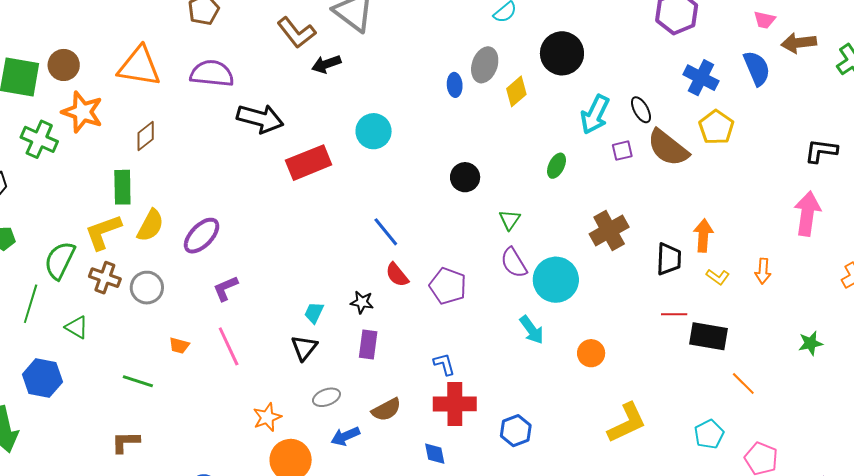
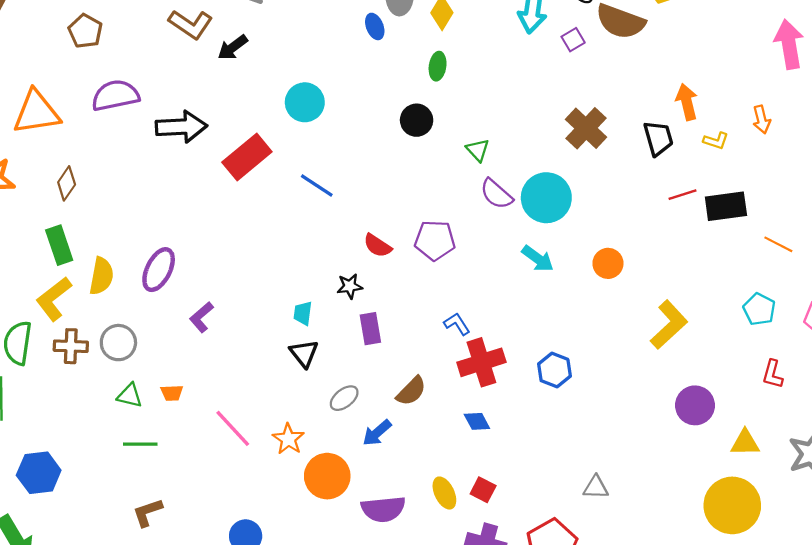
green ellipse: (557, 166) -> (438, 66), moved
blue line: (386, 232) -> (317, 185), moved
green triangle: (77, 327) -> (130, 396), moved
pink line: (229, 346) -> (233, 428), moved

